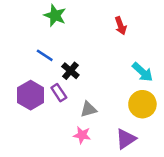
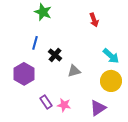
blue line: (45, 55) -> (35, 43), turned 72
purple rectangle: (59, 93) -> (46, 102), moved
gray triangle: (88, 109) -> (74, 71), moved

